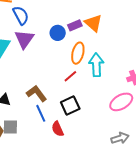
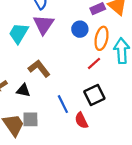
blue circle: (58, 33) -> (80, 29), moved
brown L-shape: (37, 93) -> (39, 68), moved

